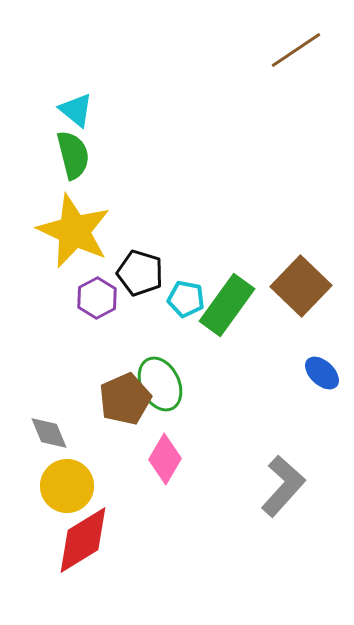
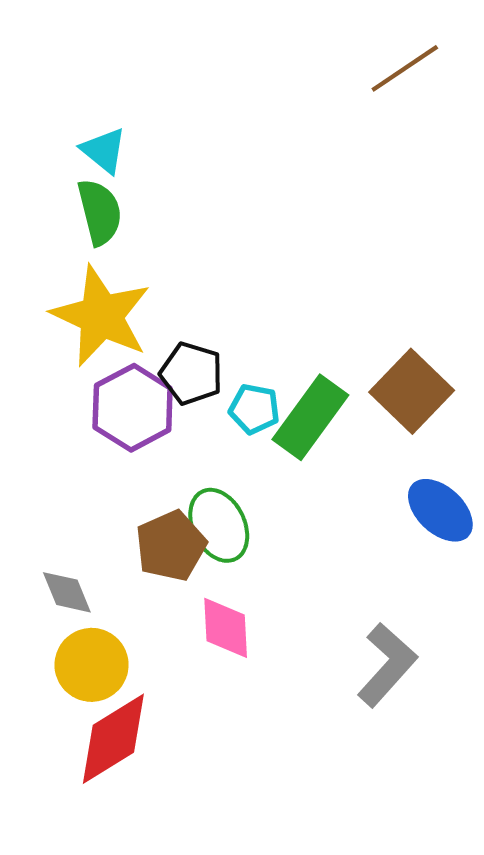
purple hexagon: (97, 298) -> (133, 408), size x1.5
blue ellipse: (322, 373) -> (440, 510), size x1.4
pink diamond: (165, 459) -> (226, 628), turned -33

